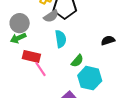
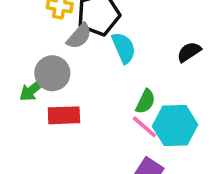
gray circle: (20, 23) -> (52, 73), moved
cyan semicircle: (61, 39) -> (124, 48), moved
pink line: (40, 69) -> (144, 127), moved

